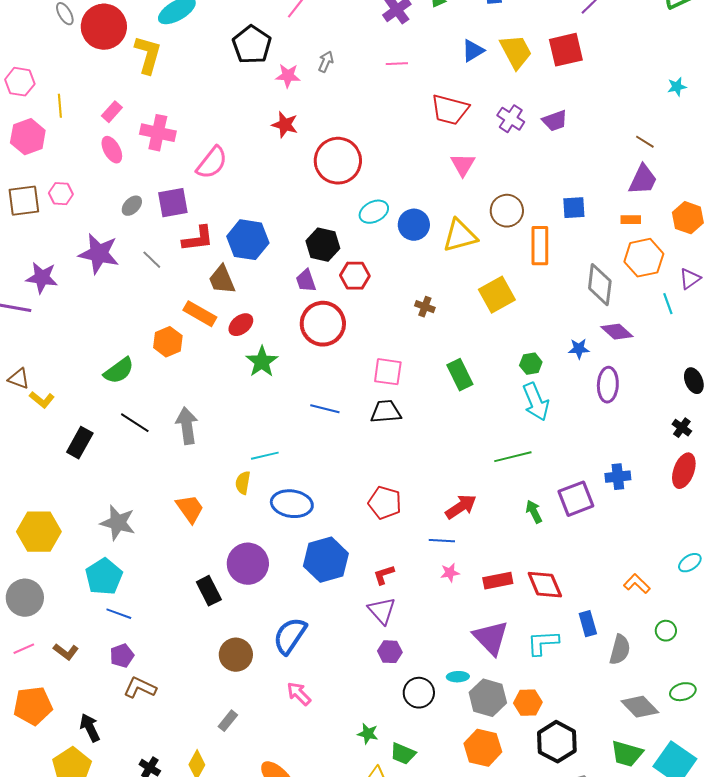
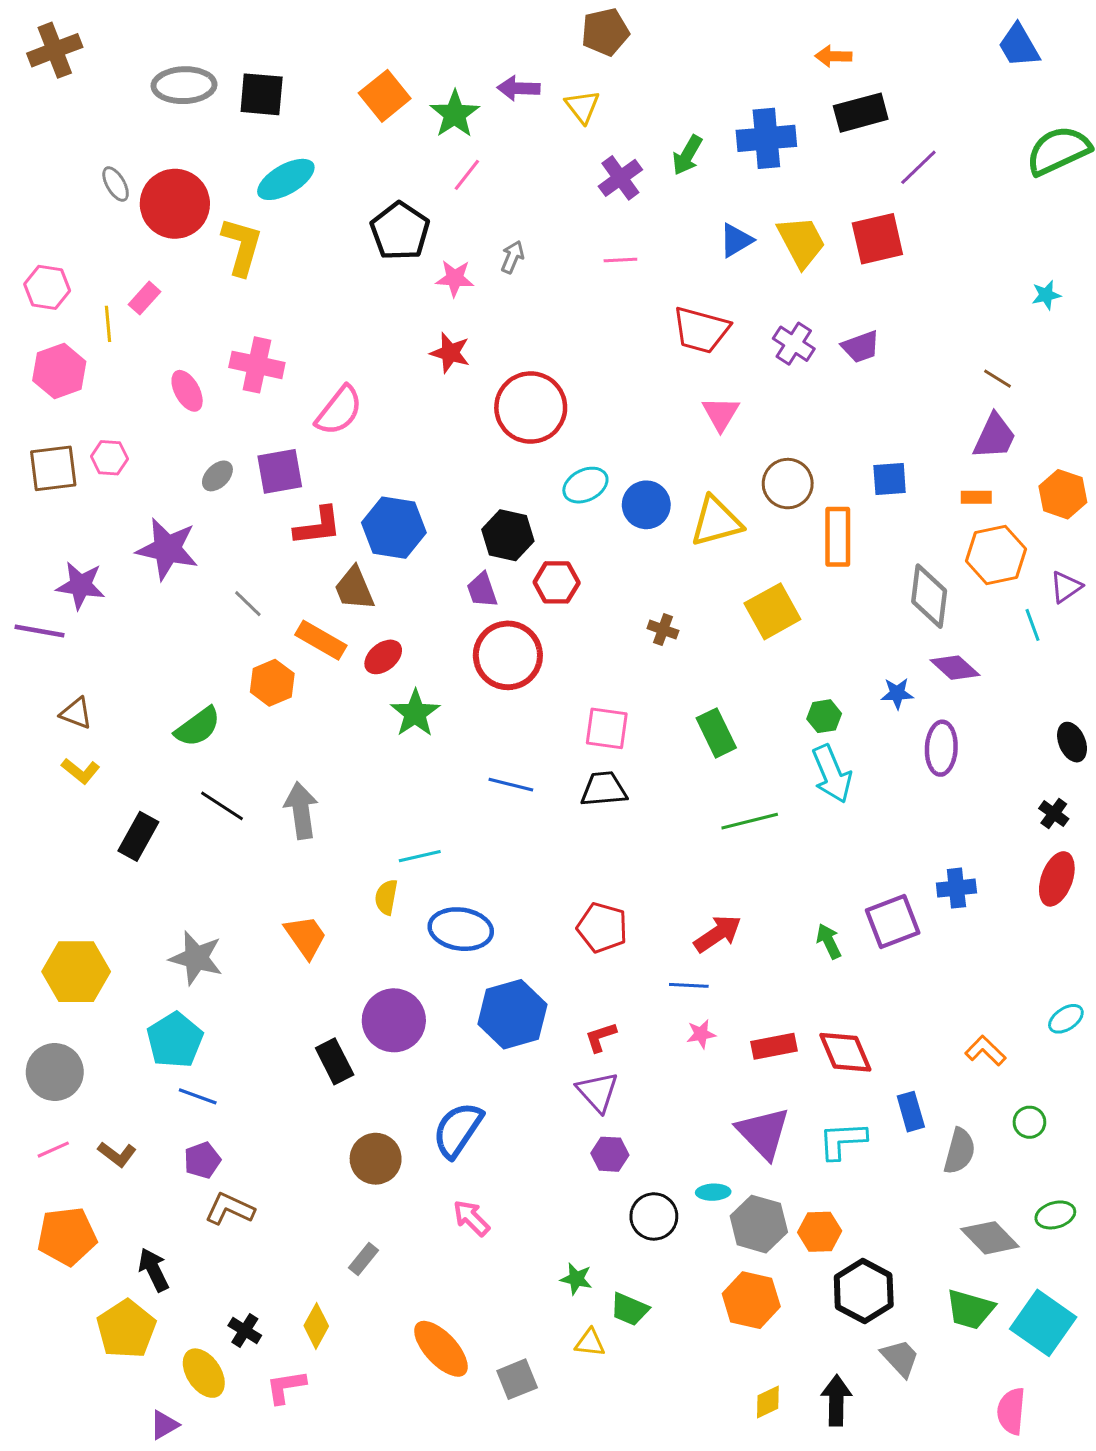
pink rectangle: (112, 112) -> (144, 298), moved
gray line: (152, 260) -> (248, 604), moved
brown triangle: (19, 379) -> (76, 713), moved
green line: (513, 457) -> (750, 821), moved

